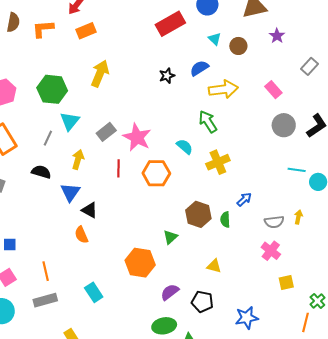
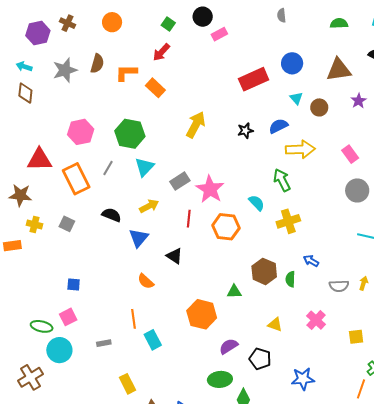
orange rectangle: (86, 31) -> (155, 88), moved, turned 60
yellow arrow: (100, 74) -> (196, 125), moved
gray line: (48, 138) -> (108, 168), moved
yellow arrow: (78, 160) -> (149, 206), turned 42
blue arrow: (244, 199) -> (311, 261), turned -112
black triangle: (90, 210) -> (174, 256), moved
orange semicircle: (81, 235) -> (146, 281), turned -30
green triangle: (170, 237) -> (234, 292), turned 35
pink cross: (271, 251) -> (316, 320), moved
orange line: (46, 271) -> (133, 319), moved
yellow square: (286, 283) -> (356, 337), moved
gray rectangle: (45, 300) -> (104, 343), size x0.6

